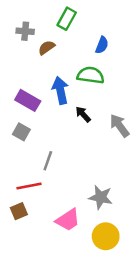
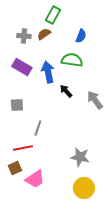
gray cross: (25, 31) -> (24, 36), moved
brown semicircle: (47, 48) -> (44, 34), moved
purple rectangle: (28, 100) -> (22, 67), moved
gray square: (21, 132) -> (17, 105), turned -32
pink trapezoid: (68, 220) -> (35, 179), moved

